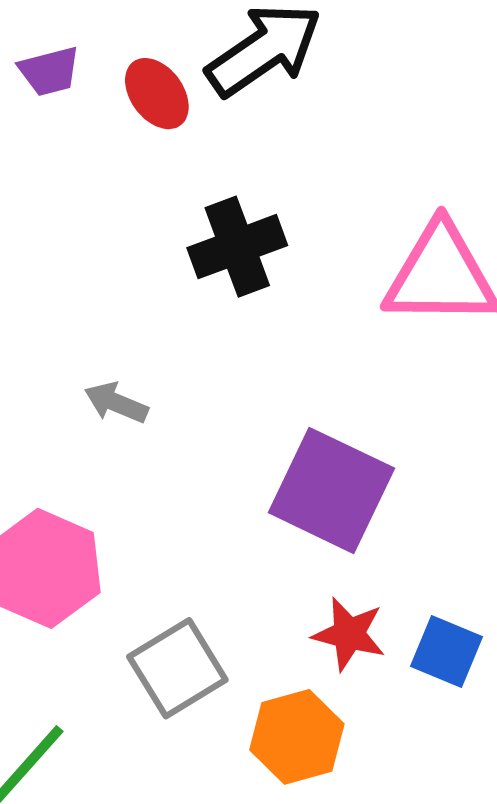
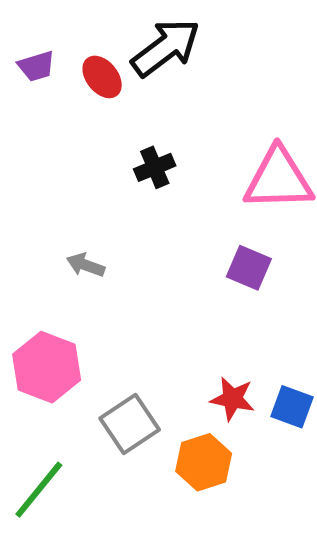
black cross: (237, 247) -> (155, 167), size x0.7
purple square: (331, 490) -> (249, 268), moved, size x0.6

